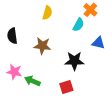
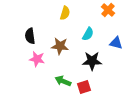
cyan semicircle: (78, 25) -> (88, 34), moved
pink star: (14, 72) -> (37, 59), moved
green arrow: (32, 81) -> (63, 81), moved

